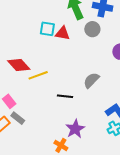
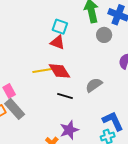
red triangle: (63, 33) -> (58, 42), moved
red diamond: (19, 65) -> (59, 71), moved
gray rectangle: (18, 118) -> (15, 109), size x1.5

